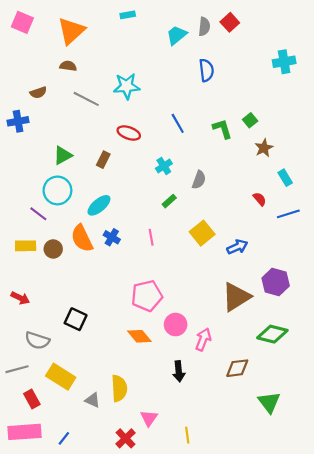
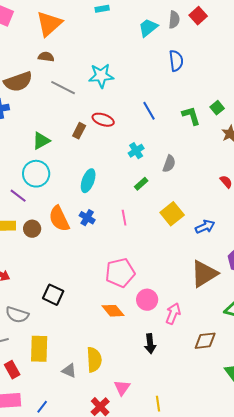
brown semicircle: (38, 93) -> (18, 82), size x1.8
brown rectangle: (103, 160) -> (79, 131), moved
cyan ellipse: (99, 205) -> (88, 181), moved, turned -30
yellow rectangle: (61, 377) -> (39, 349), turned 60

